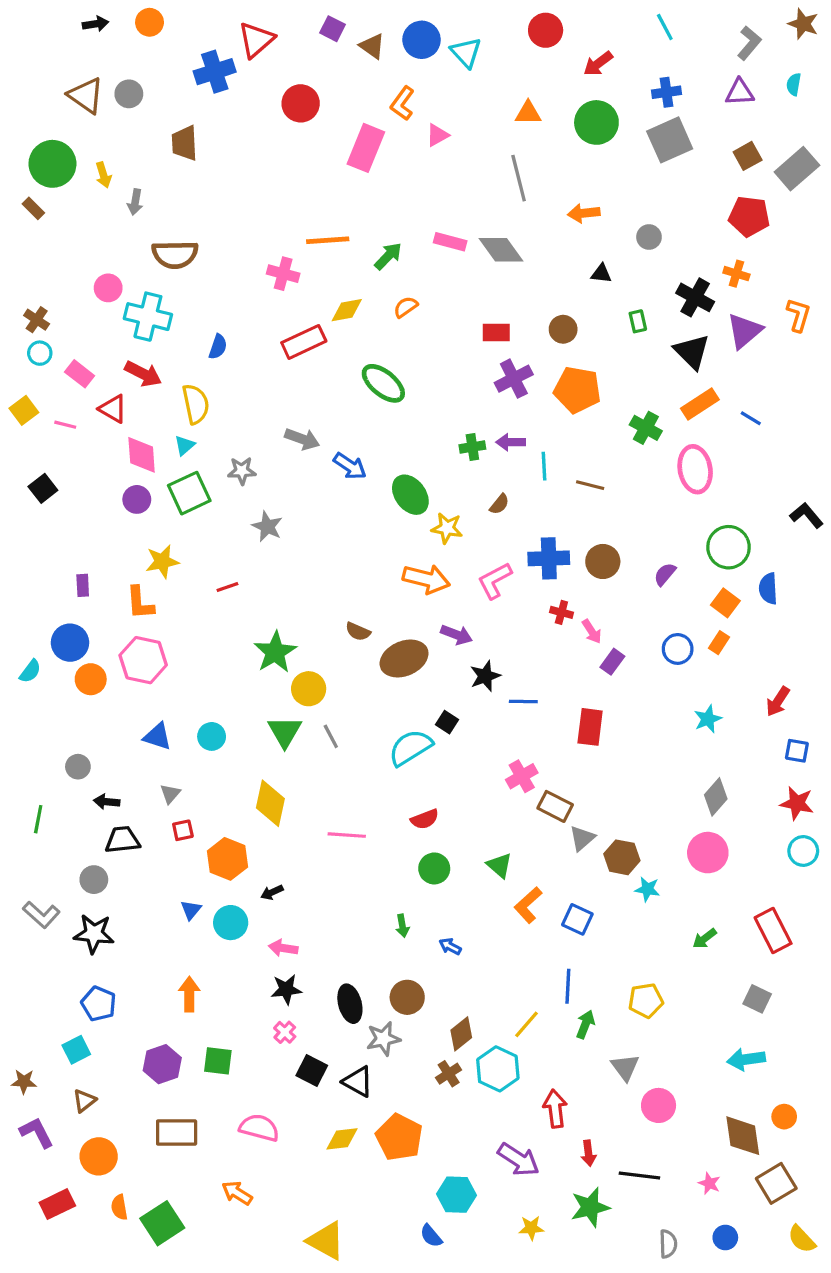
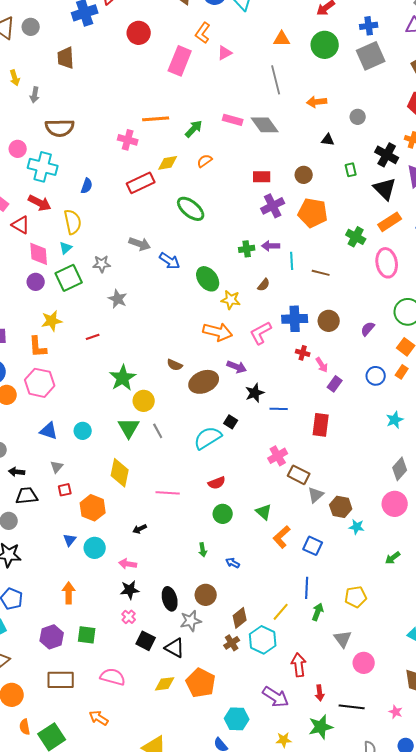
black arrow: (272, 892) -> (140, 529), moved

